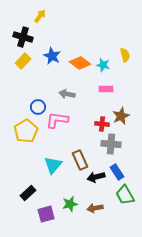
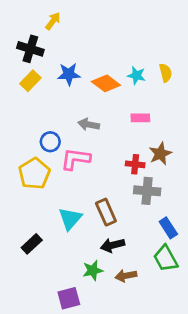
blue star: (52, 56) -> (69, 74), turned -30
cyan star: (103, 65) -> (136, 75), moved
blue rectangle: (117, 172) -> (168, 228), moved
black arrow: (96, 177) -> (113, 245), moved
black rectangle: (28, 193) -> (32, 244), moved
purple square: (46, 214) -> (69, 298), moved

